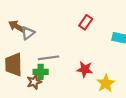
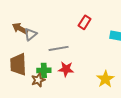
gray line: (49, 58) -> (59, 48), moved
red star: (85, 69) -> (66, 69), moved

